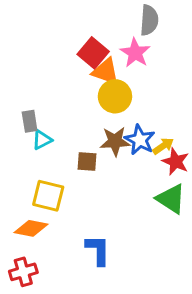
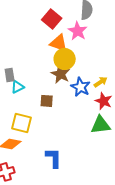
red square: (93, 53) -> (52, 19), moved
brown star: (115, 141) -> (61, 74), moved, turned 30
yellow arrow: (163, 146) -> (101, 82), moved
green triangle: (171, 199) -> (101, 125), turned -40

